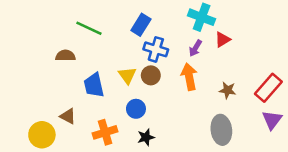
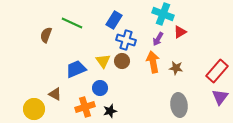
brown semicircle: (65, 56) -> (46, 35), moved, turned -70
blue trapezoid: (94, 85) -> (76, 69), turned 80
brown star: (228, 90) -> (176, 68), moved
blue circle: (136, 109) -> (100, 88), moved
black star: (146, 137) -> (110, 111), moved

